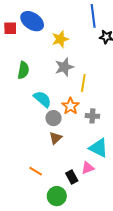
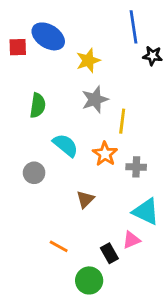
gray circle: (53, 118) -> (34, 173), moved

